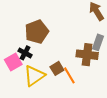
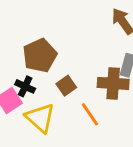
brown square: (57, 68) -> (66, 86), moved
yellow triangle: (34, 76) -> (40, 118), turned -40

